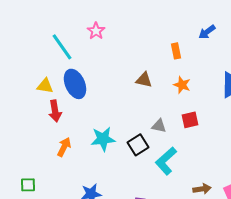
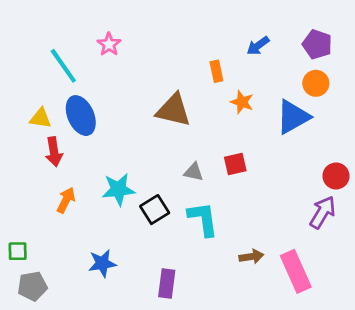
brown triangle: (144, 80) -> (173, 110), size x1.6
orange star: (182, 85) -> (242, 102), moved
black square: (138, 145) -> (155, 210), moved
cyan L-shape: (166, 161) -> (203, 219), turned 124

